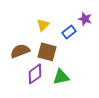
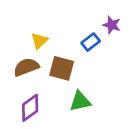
yellow triangle: (43, 25) -> (39, 41), moved
purple diamond: (35, 74) -> (30, 108), moved

